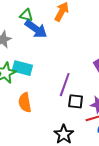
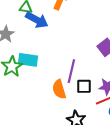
orange semicircle: (25, 102) -> (59, 89), moved

